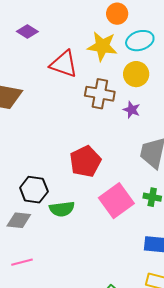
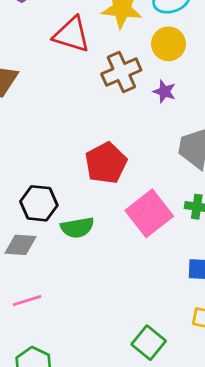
brown cross: (100, 94) -> (121, 72), turned -32

